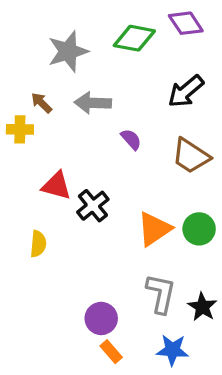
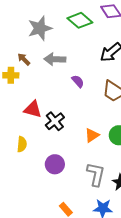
green diamond: (134, 38) -> (80, 20), turned 30
orange triangle: (154, 229) -> (92, 135), size x0.7
purple circle: (101, 318) -> (55, 164), moved

